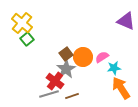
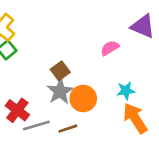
orange circle: (83, 57) -> (83, 98), moved
pink semicircle: (102, 57) -> (110, 48), moved
red cross: (55, 81) -> (17, 110), moved

